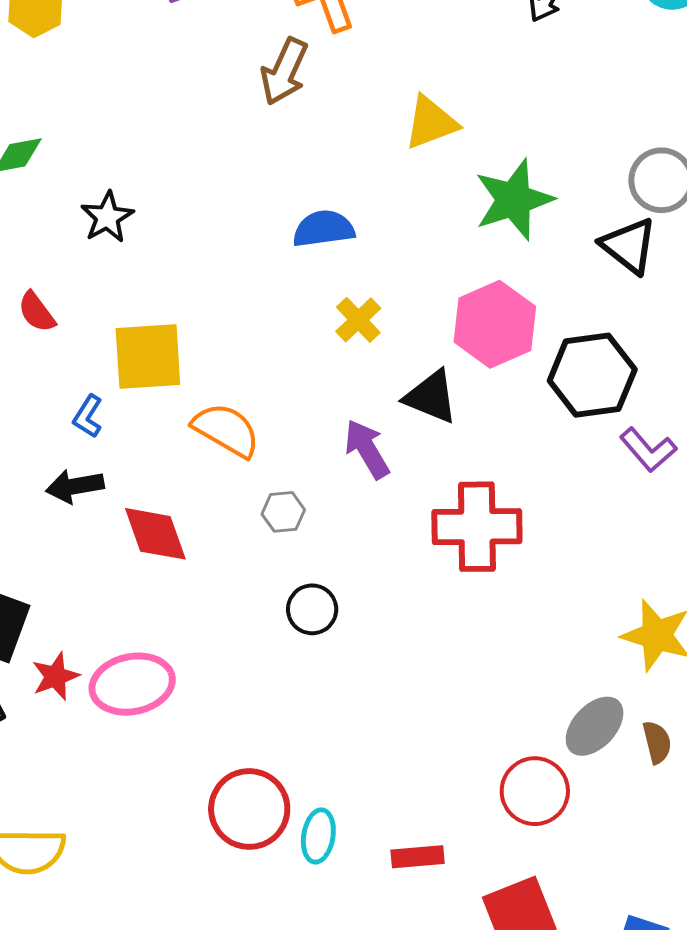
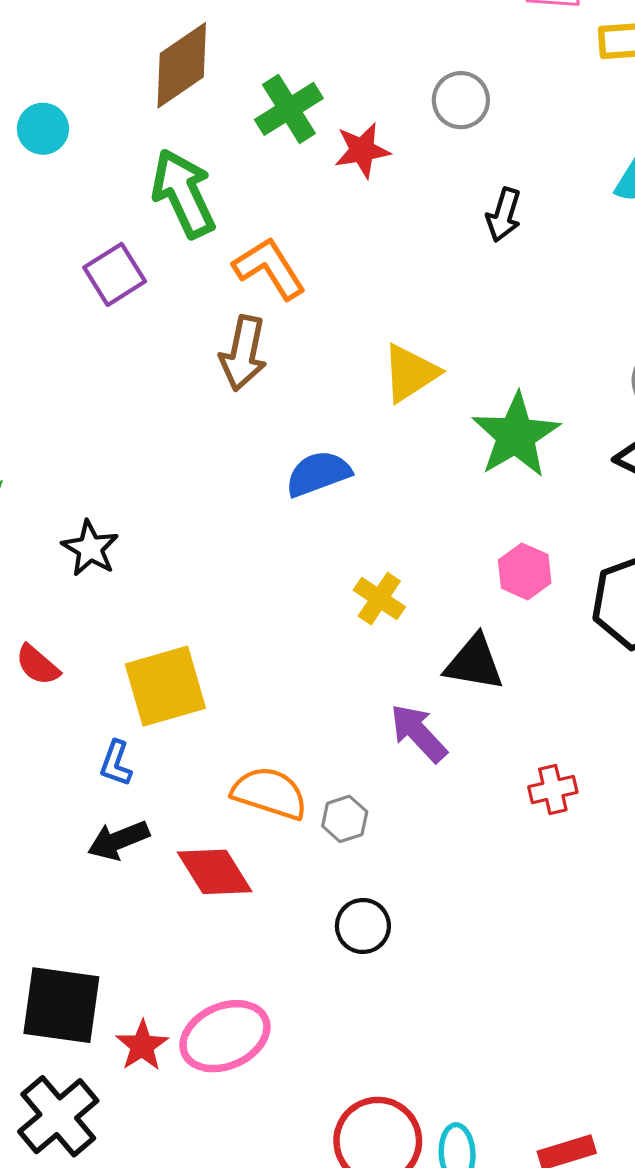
blue semicircle: (324, 229) -> (318, 474), moved
pink hexagon: (495, 324) -> (525, 571), size x0.6
orange semicircle: (226, 430) -> (270, 793), moved
red cross: (477, 527) -> (553, 790), size x0.5
black circle: (312, 609) -> (363, 926), moved

